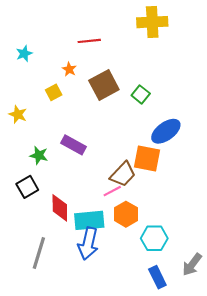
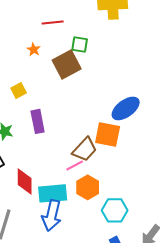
yellow square: (54, 92) -> (19, 90), moved
green square: (141, 94) -> (80, 44), moved, turned -30
purple rectangle: (73, 145) -> (38, 121), turned 50

